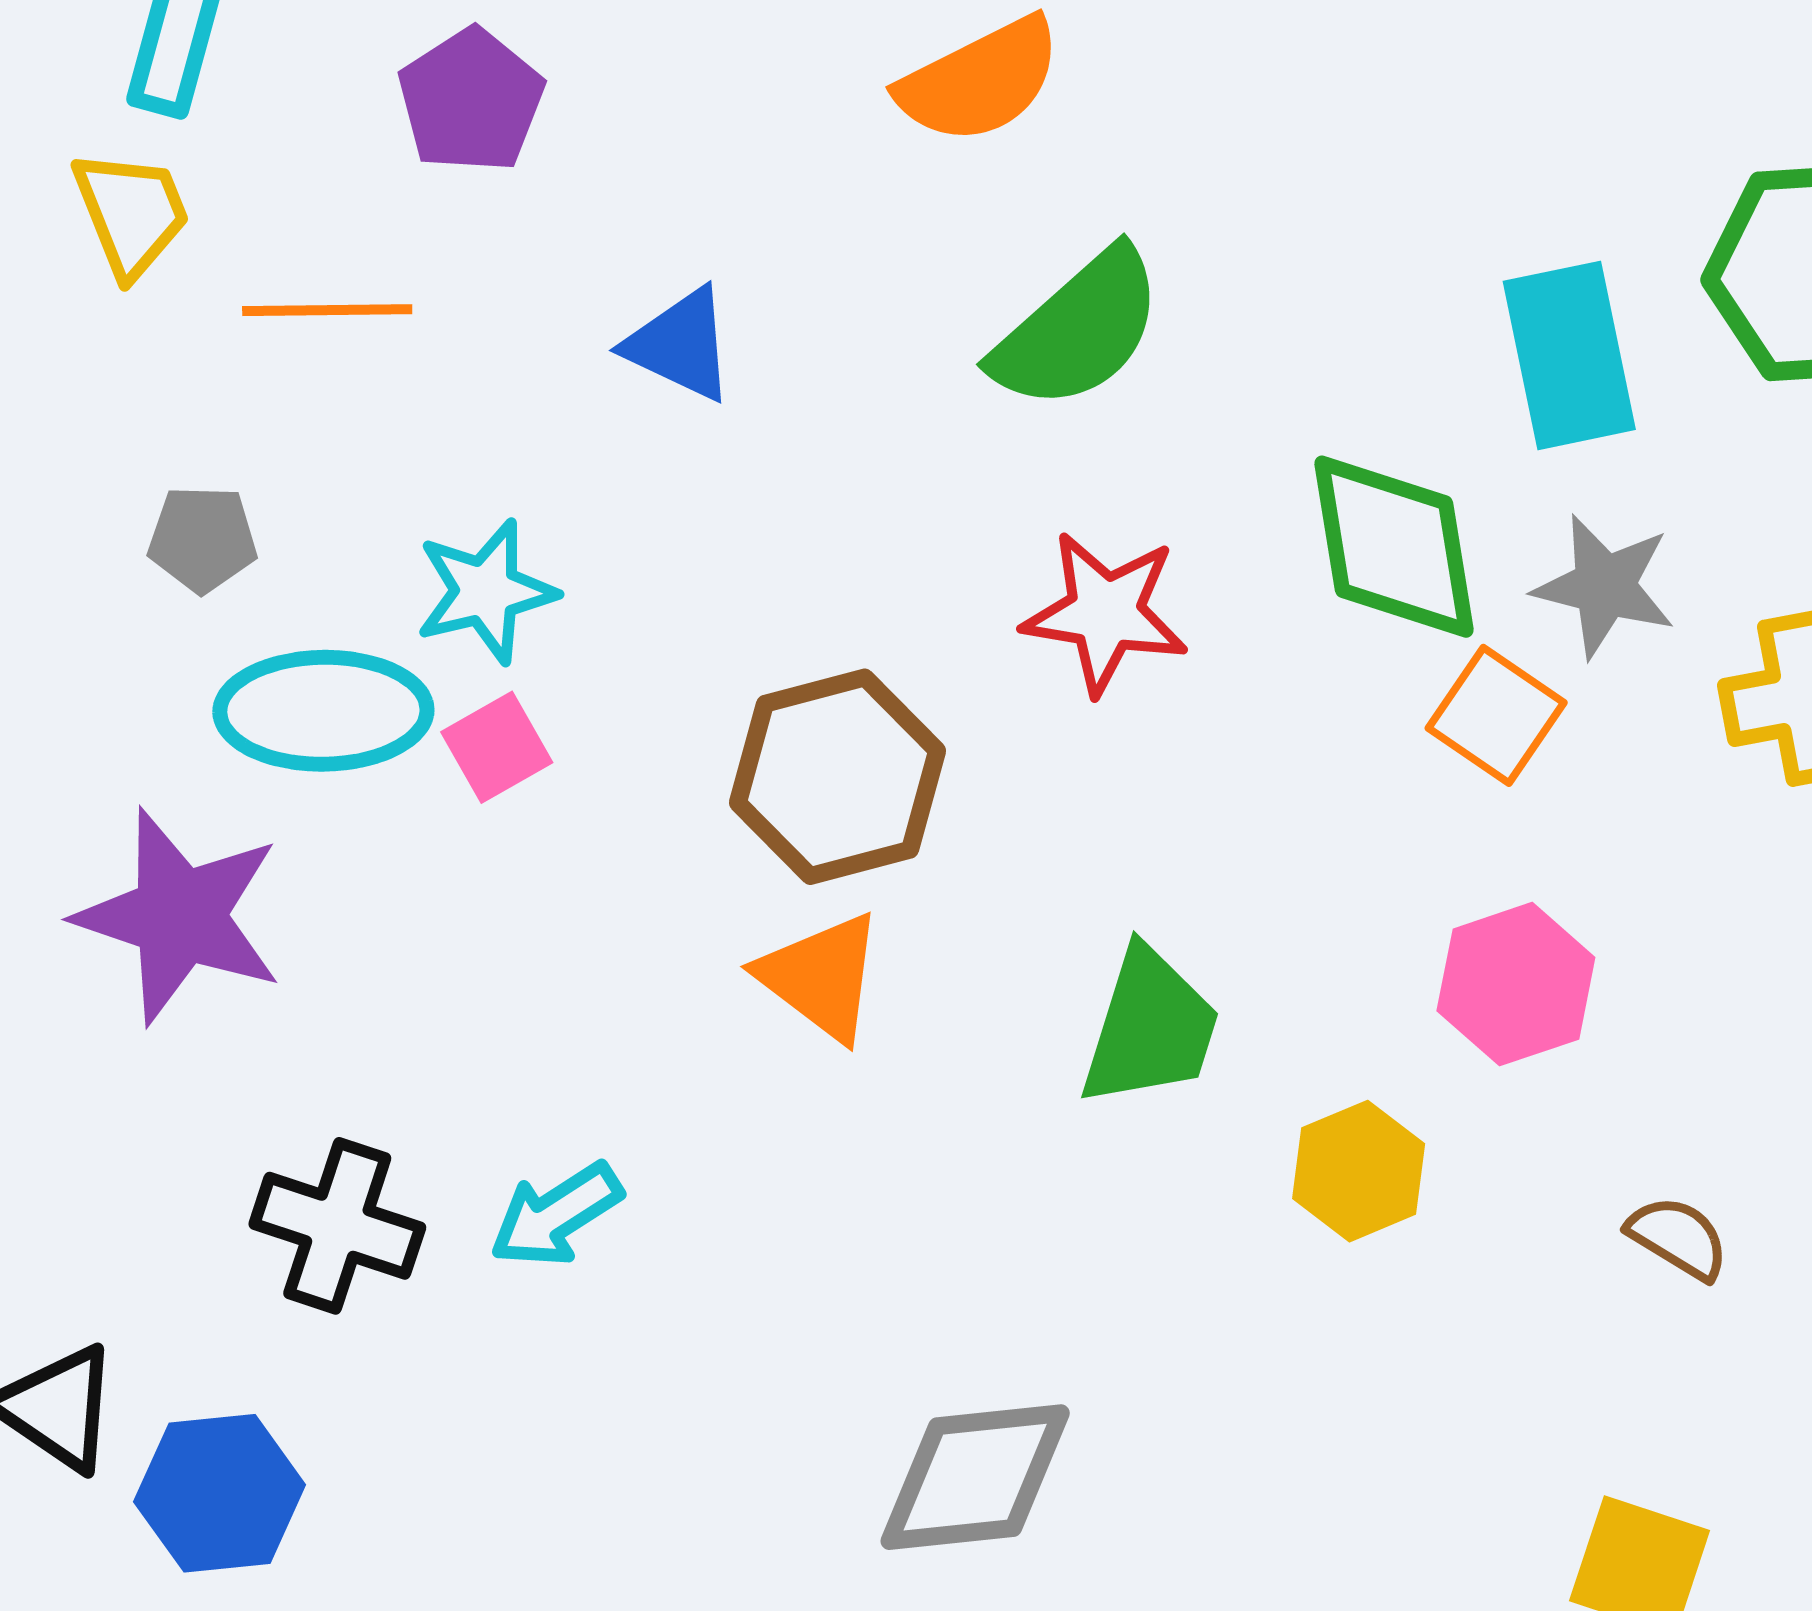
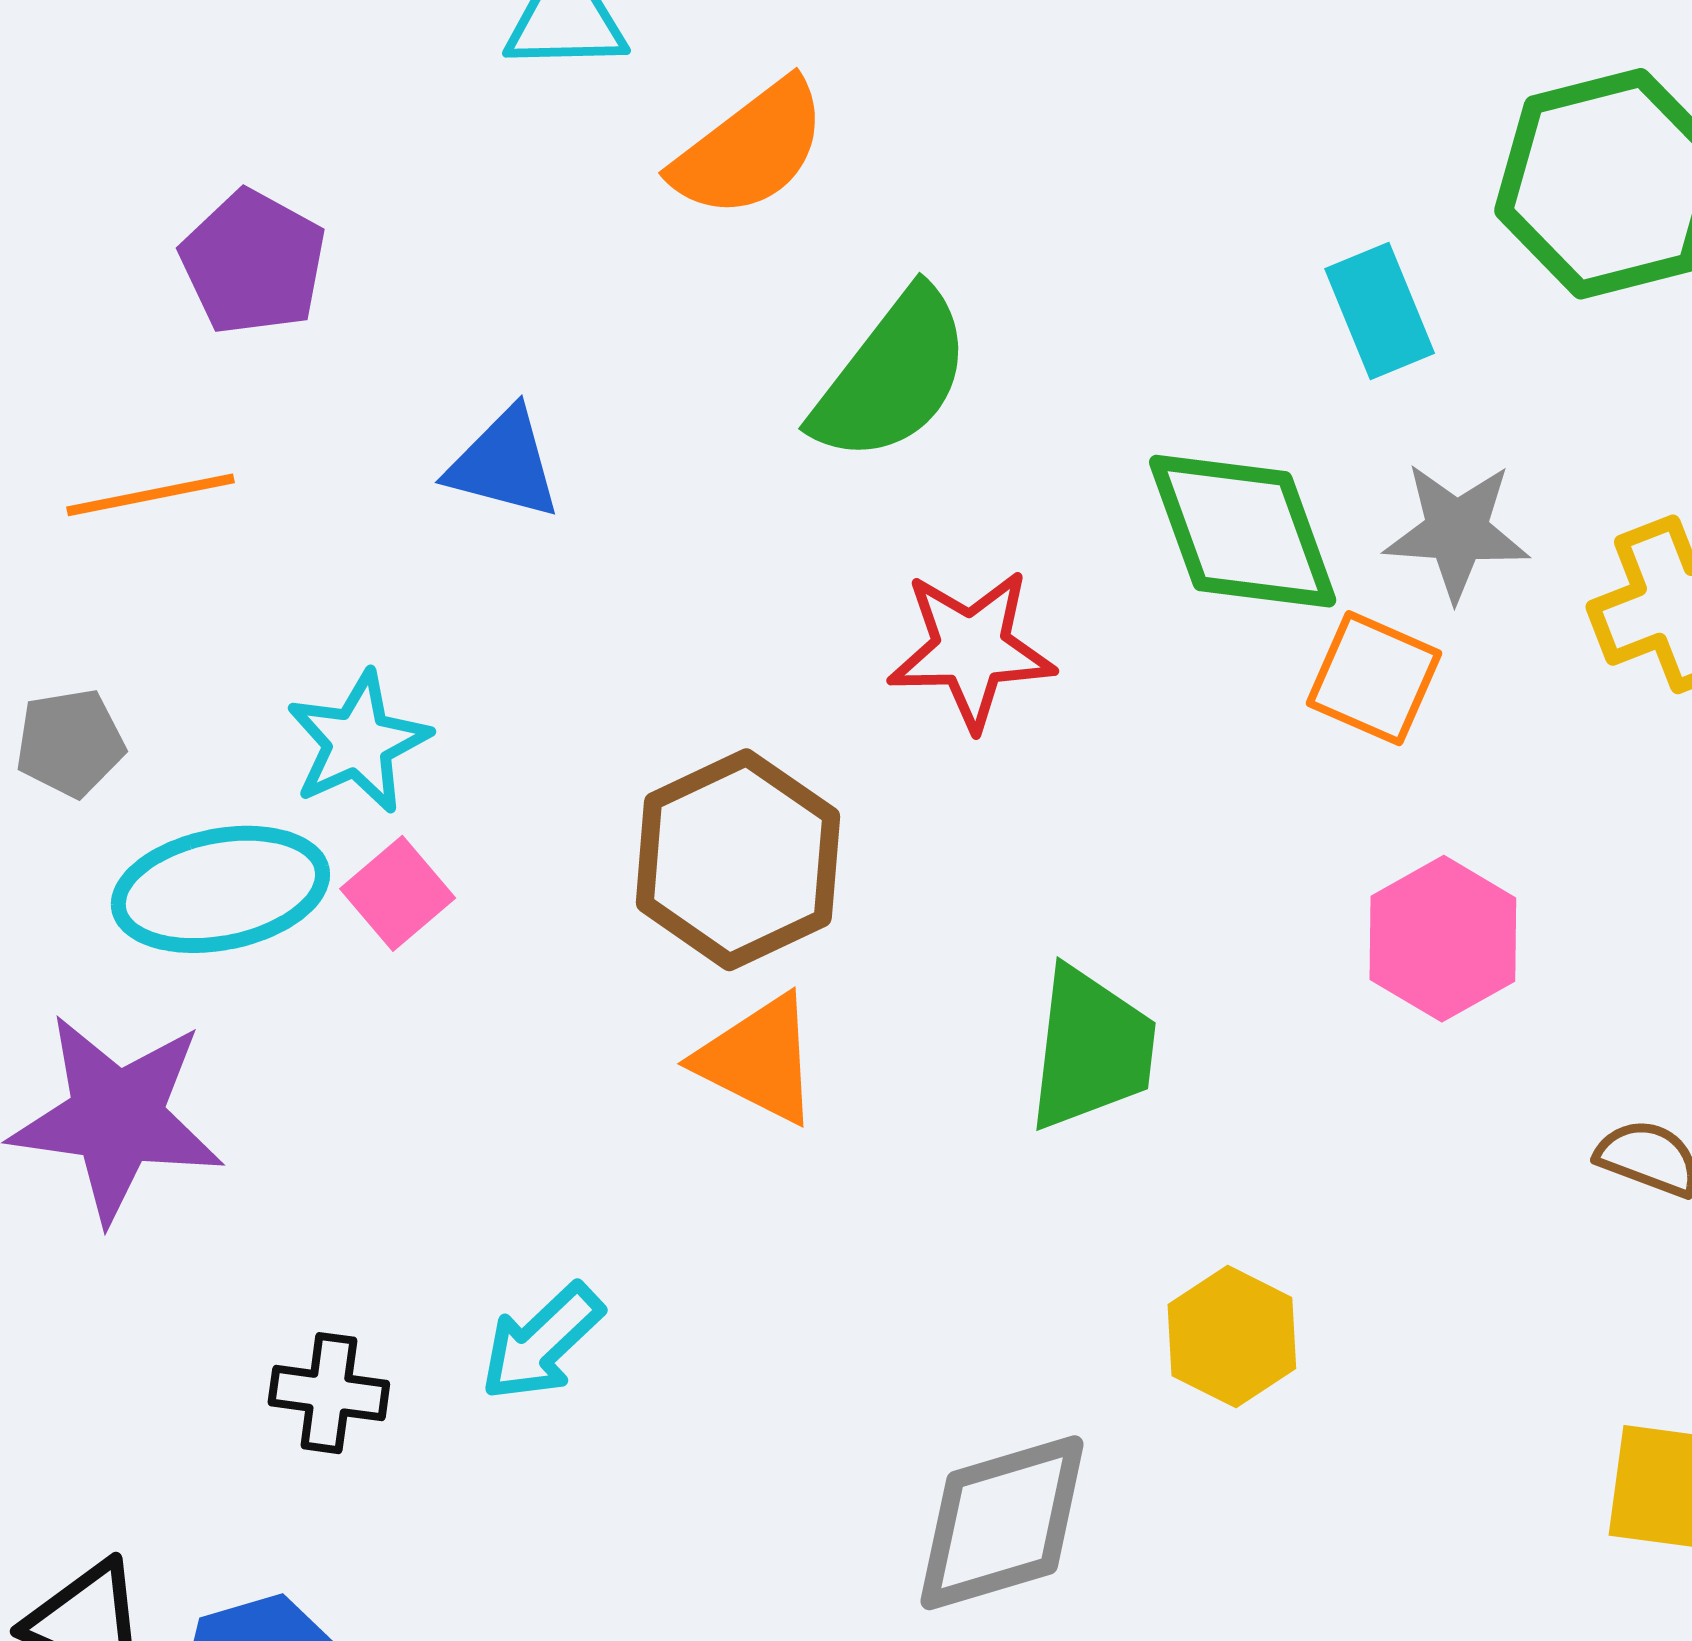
cyan rectangle: (1569, 355) -> (1380, 311), size x0.7
yellow hexagon: (1359, 1171) -> (1232, 1337), moved
black cross: (337, 1226) -> (329, 1393), size x0.7

